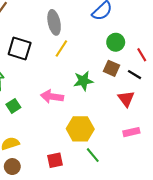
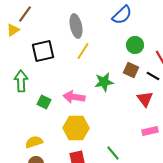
black square: (20, 49) -> (43, 51), turned -30
green square: (13, 106) -> (44, 102), moved, turned -32
yellow hexagon: (80, 129) -> (76, 128), moved

